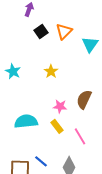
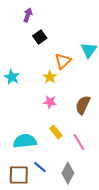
orange triangle: (64, 31) -> (63, 61), moved
pink star: (60, 106) -> (50, 102), moved
cyan semicircle: (26, 121) -> (25, 141), moved

